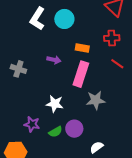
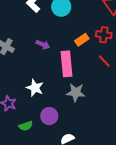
orange rectangle: (82, 48) -> (82, 40), moved, turned -56
pink rectangle: (81, 74) -> (66, 64), turned -35
green semicircle: (55, 132) -> (26, 126), moved

